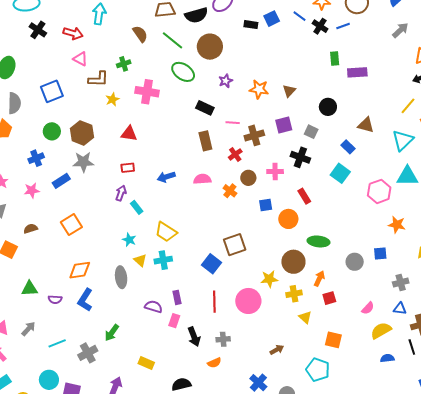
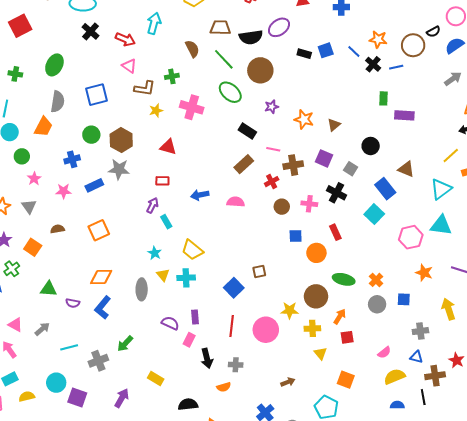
purple square: (284, 125) -> (324, 158), turned 30
brown rectangle: (205, 141) -> (244, 164), turned 54
blue rectangle: (348, 147) -> (385, 189), size x1.5
orange cross: (230, 191) -> (376, 280), moved
brown square: (235, 245) -> (259, 272), size x0.6

